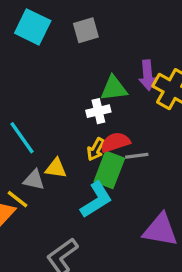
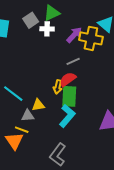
purple arrow: (148, 75) -> (74, 35), turned -114
green triangle: (114, 88) -> (52, 13), moved
white cross: (98, 111) -> (47, 29), moved, turned 32
gray line: (137, 156) -> (73, 61), moved

